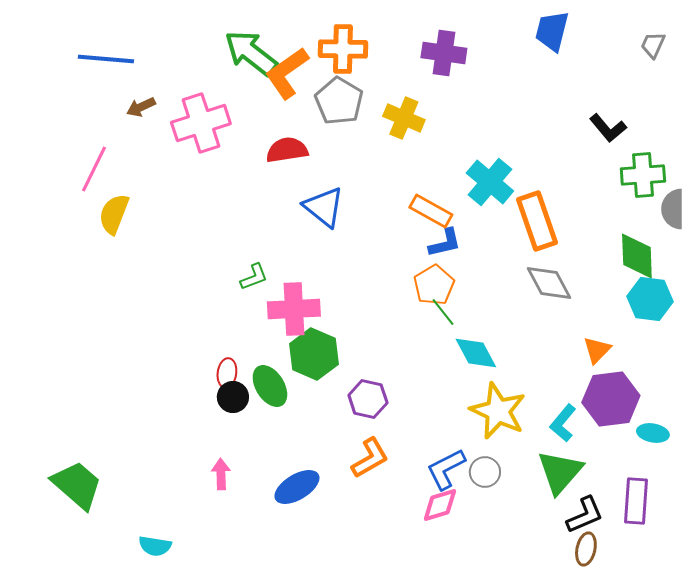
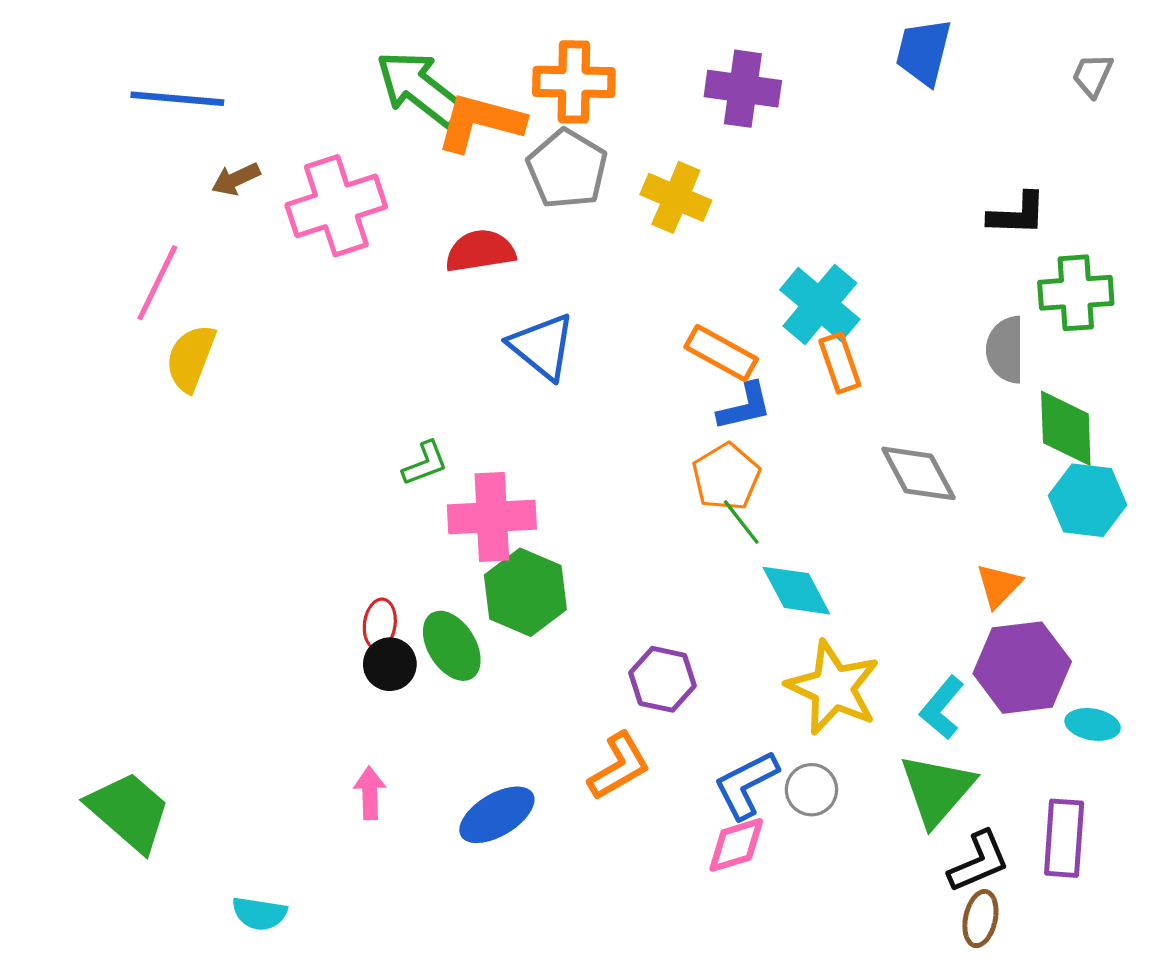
orange L-shape: (287, 73) -> (480, 122), turned 50
black L-shape: (608, 128) -> (1017, 214), turned -48
gray semicircle: (673, 209) -> (1006, 350), moved
orange rectangle: (537, 221) -> (840, 363), moved, size x0.6
purple hexagon: (368, 399) -> (663, 679), moved

